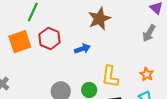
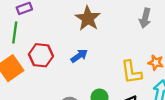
yellow L-shape: (110, 77) -> (131, 72), moved

